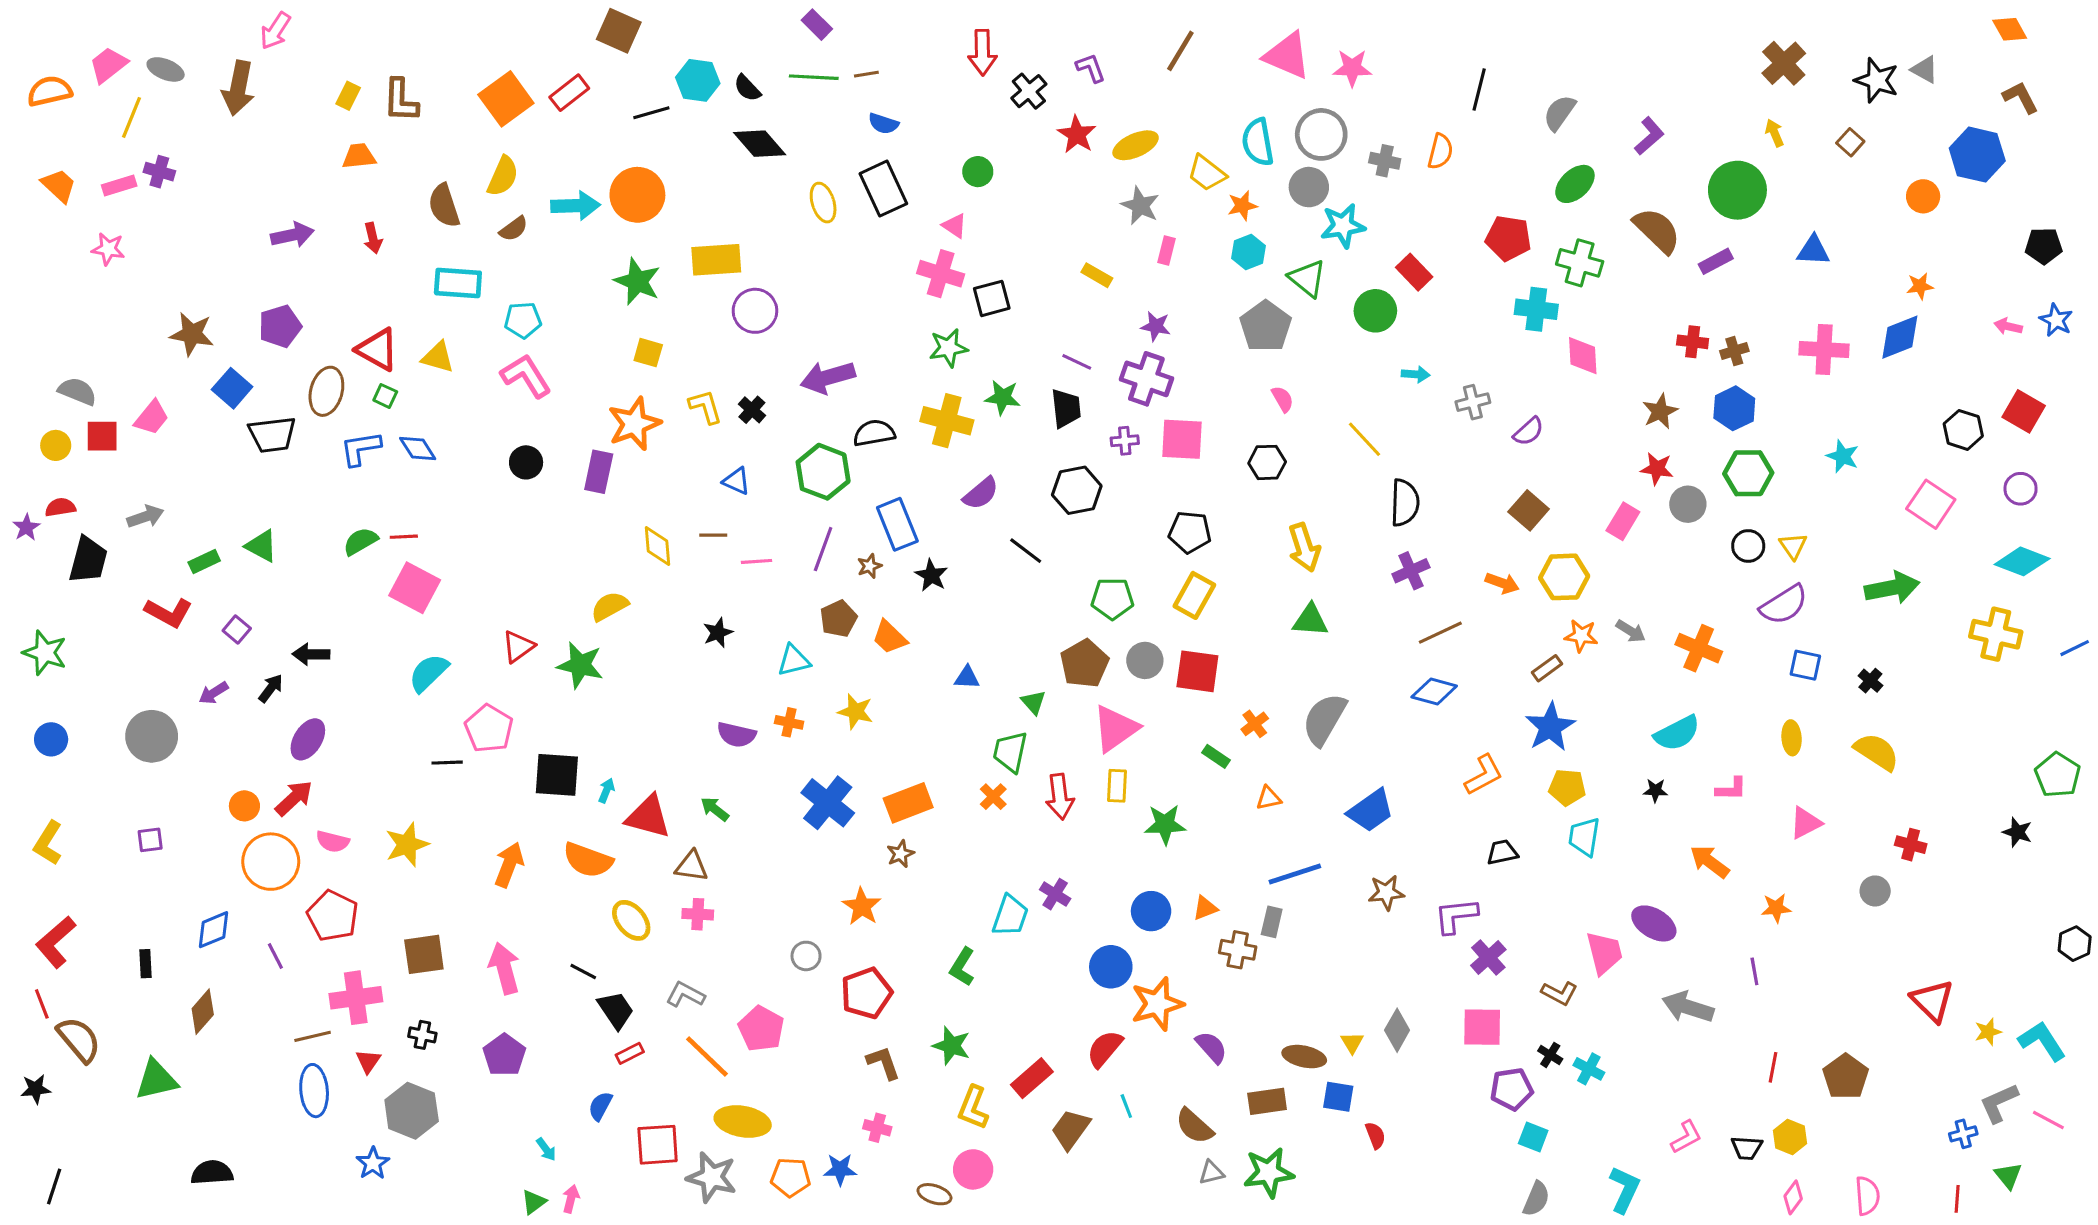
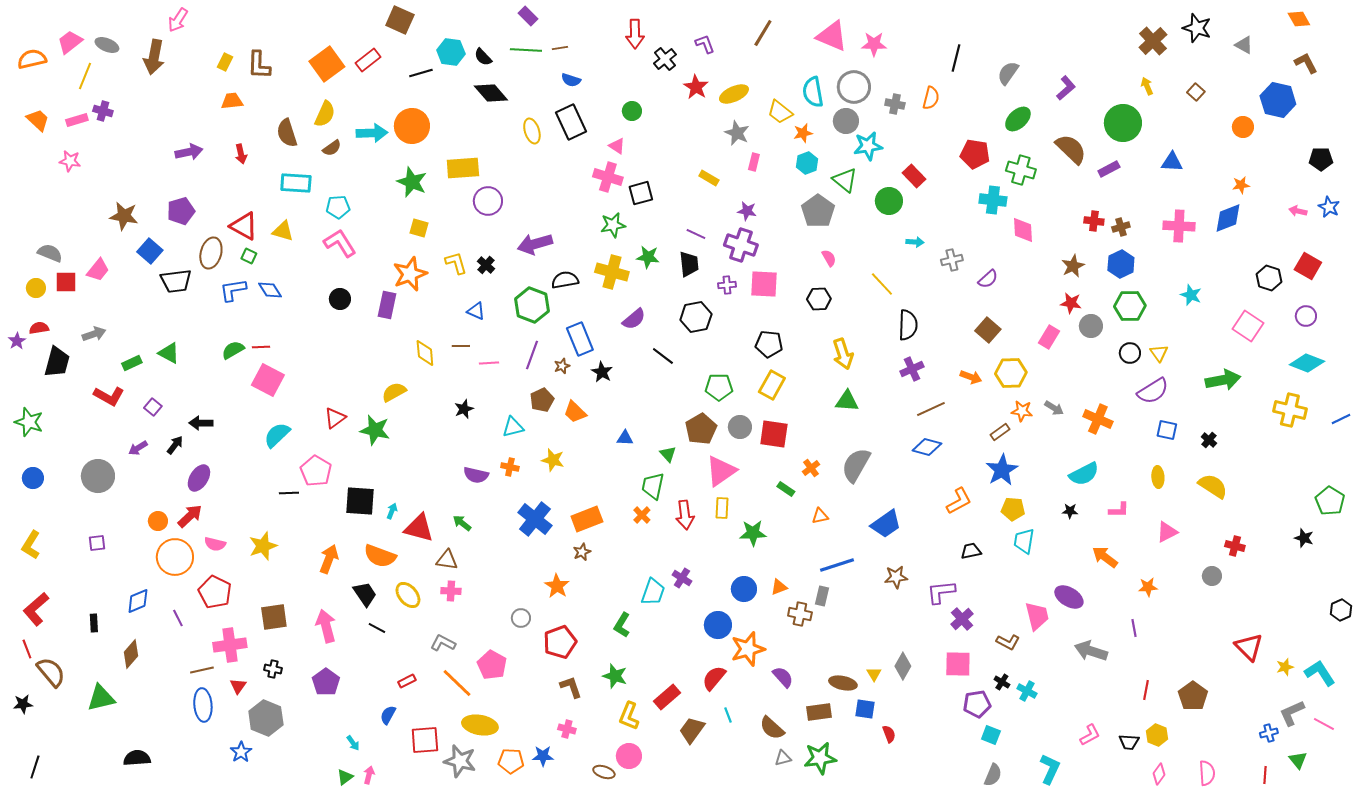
black star: (1877, 80) -> (1197, 28), moved
black trapezoid: (616, 1010) -> (365, 594), moved

